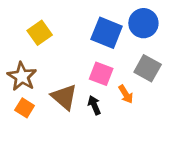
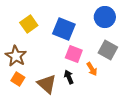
blue square: (107, 33) -> (64, 29), moved
brown triangle: (64, 97) -> (47, 84), moved

